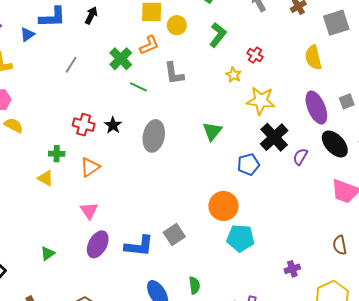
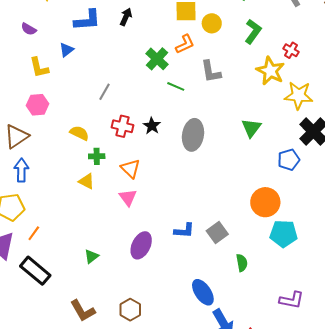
blue triangle: (27, 34) -> (66, 50), moved
gray line: (71, 65) -> (105, 92), moved
yellow star: (234, 75) -> (270, 71), size x1.8
yellow semicircle: (14, 125) -> (79, 133), moved
orange triangle: (90, 167) -> (130, 169), turned -40
pink triangle: (89, 211) -> (128, 197), moved
blue L-shape: (139, 246) -> (184, 231), moved, size x0.7
green semicircle: (194, 285) -> (242, 263), moved

